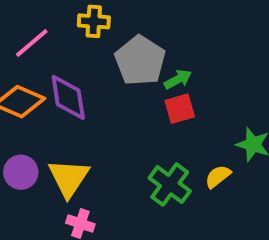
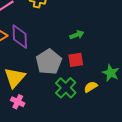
gray pentagon: (140, 61) -> (49, 62), moved
red square: (180, 109) -> (76, 60), moved

